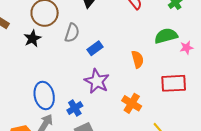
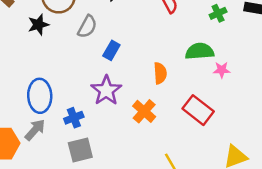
blue rectangle: (95, 48) -> (111, 50), turned -35
red rectangle: (174, 83) -> (198, 110), turned 30
orange cross: (132, 103) -> (144, 111), moved

